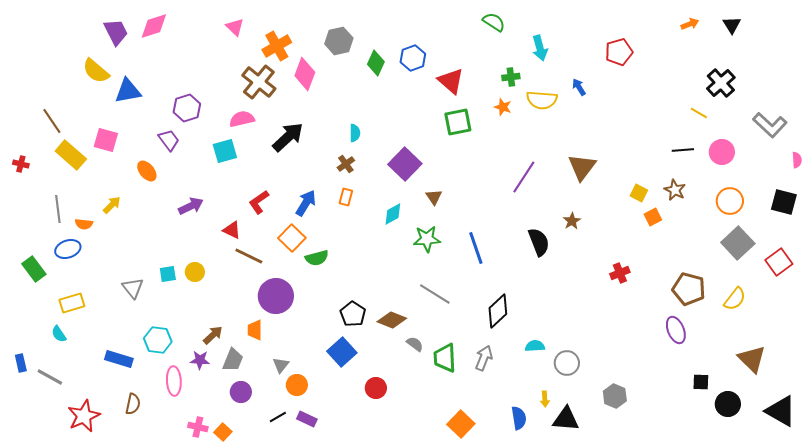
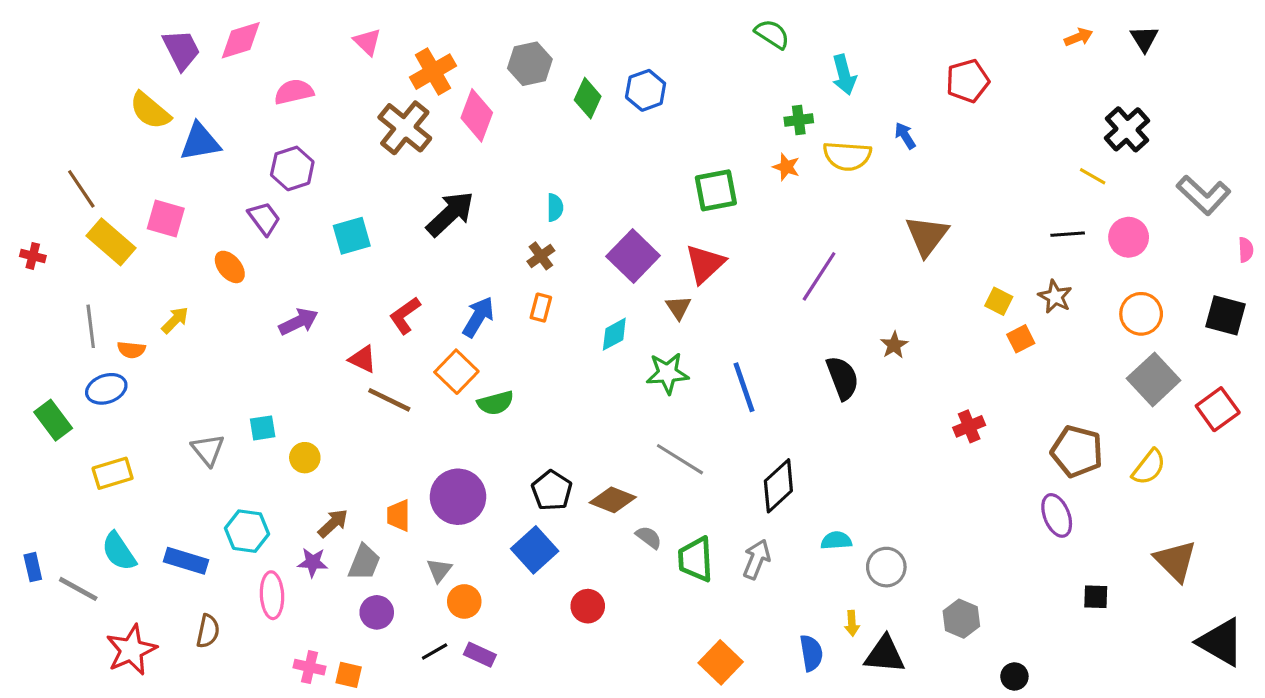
red triangle: (451, 81) -> (705, 264), moved, turned 36
pink semicircle: (242, 119) -> (294, 92), moved
brown triangle: (582, 167) -> (927, 236), moved
yellow circle: (195, 272) -> (305, 458), moved
purple circle: (276, 296) -> (458, 497), moved
cyan semicircle: (59, 334) -> (119, 551), moved, size x1.5
black circle: (728, 404) -> (1014, 676), moved, size x0.7
orange square: (223, 432) -> (349, 675), turned -30

